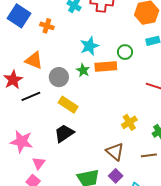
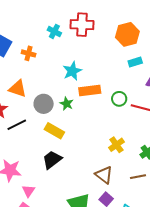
green circle: (125, 52) -> (119, 99), moved
green star: (83, 70) -> (67, 104), moved

